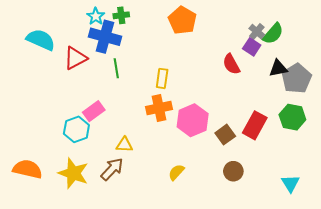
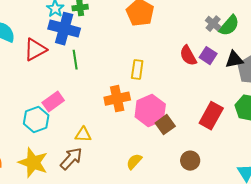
purple square: (252, 47) -> (208, 56), moved
yellow rectangle: (162, 78) -> (137, 70), moved
brown square: (225, 135) -> (165, 125), moved

